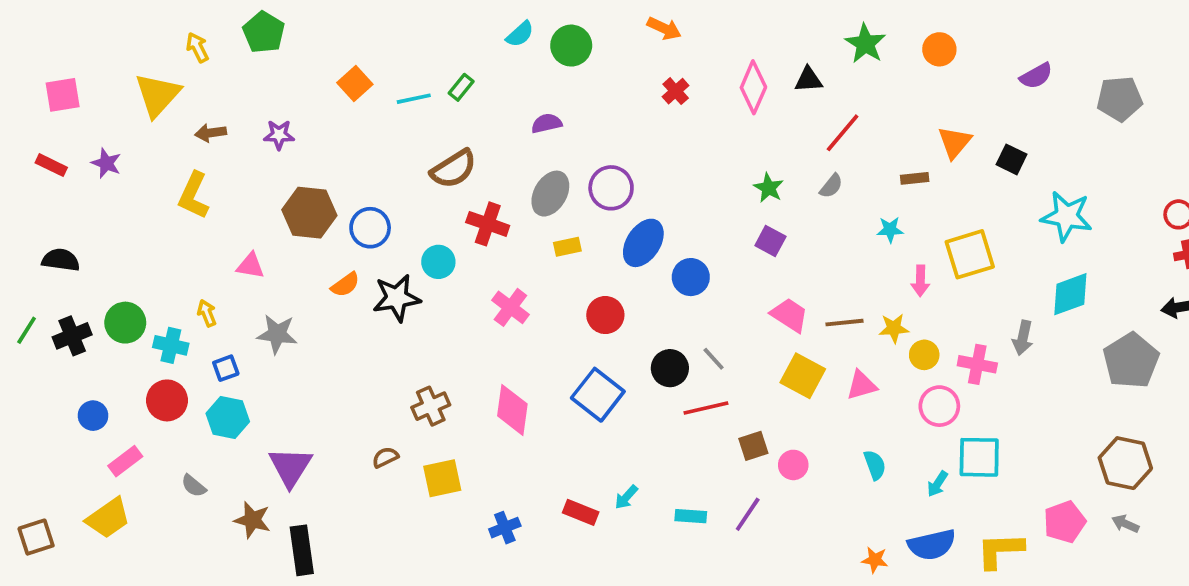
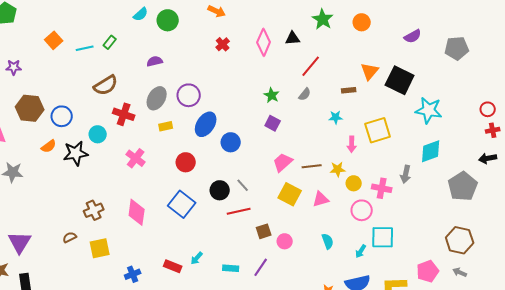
black square: (1011, 159) -> (400, 80), size x1.8
pink trapezoid: (789, 315) -> (283, 162), turned -75

